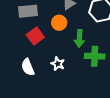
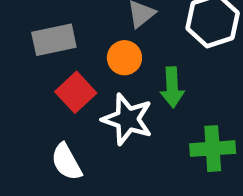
green cross: (95, 56) -> (213, 149), moved
white star: (58, 64) -> (127, 119), moved, size x1.6

